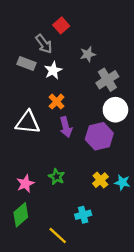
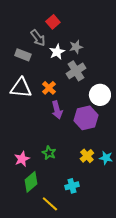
white star: (53, 70) -> (57, 52), moved
gray cross: (107, 80) -> (76, 71), moved
white triangle: (28, 122) -> (21, 88), moved
green diamond: (21, 215) -> (31, 182), moved

